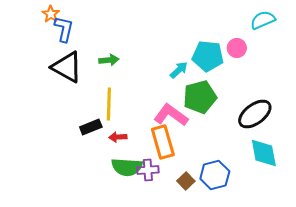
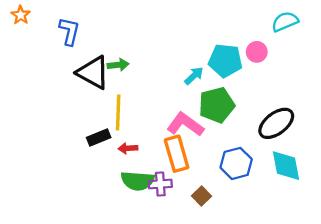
orange star: (51, 14) -> (21, 15), moved
black triangle: (67, 67) -> (93, 72), moved
blue hexagon: (215, 175) -> (236, 163), moved

